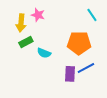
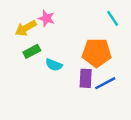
yellow arrow: (21, 23) -> (26, 28), turned 54
purple rectangle: (70, 74) -> (86, 78), moved

